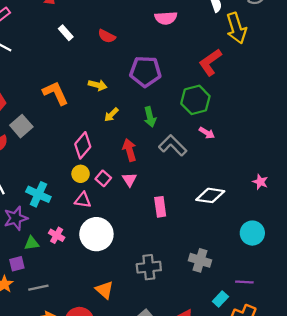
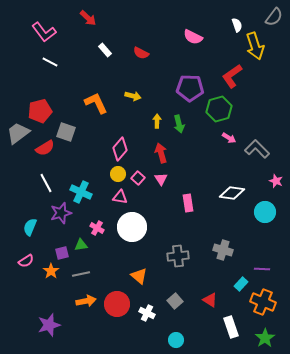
pink semicircle: (166, 18) -> (193, 37), turned 30
purple pentagon: (145, 71) -> (190, 88), moved
yellow arrow: (111, 115) -> (157, 121), moved, turned 136
gray square: (21, 126) -> (66, 132), turned -30
gray L-shape: (173, 145) -> (257, 149), moved
cyan circle: (252, 233) -> (265, 212), moved
green triangle: (32, 243) -> (81, 245), moved

